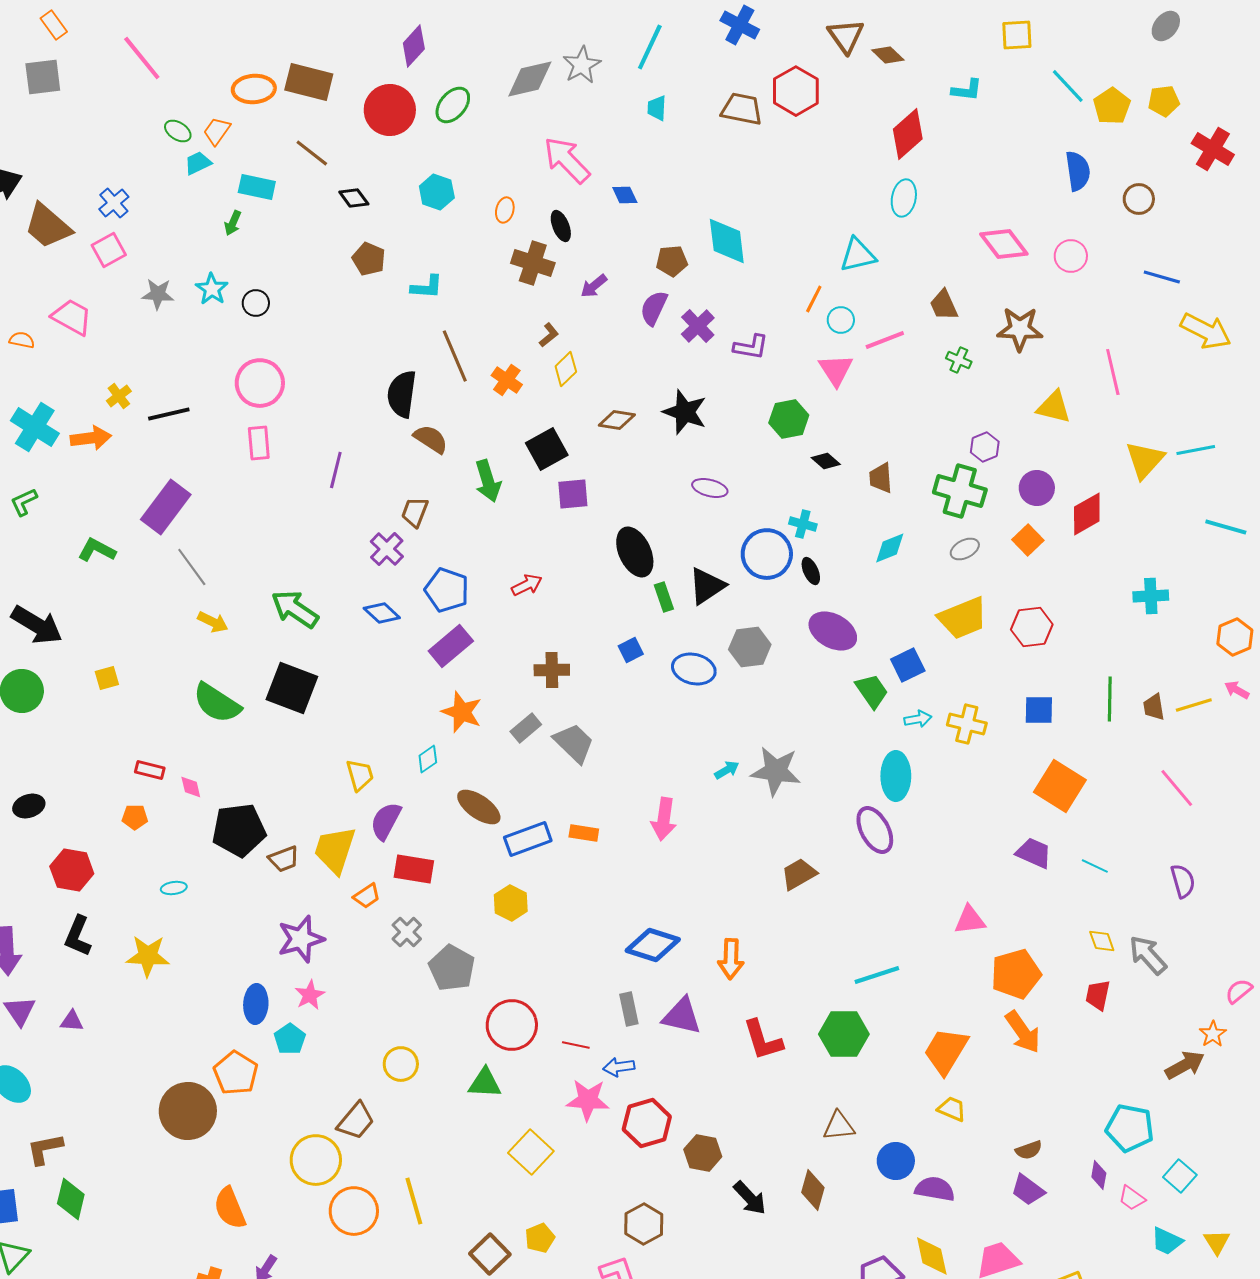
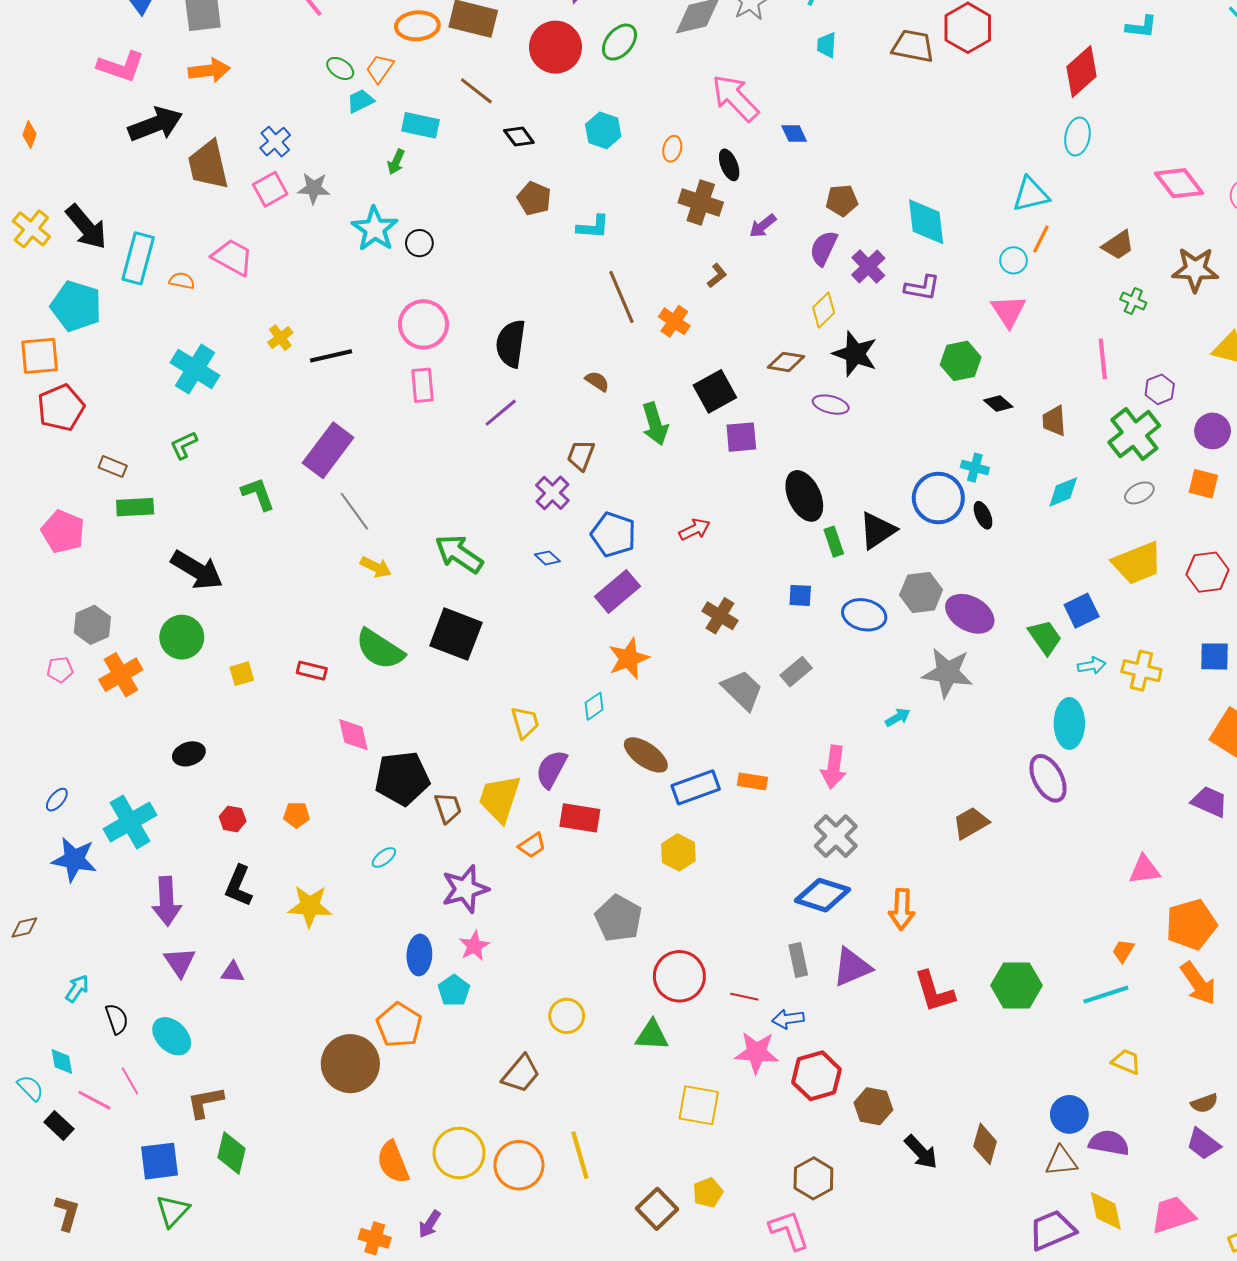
brown trapezoid: (48, 226) -> (208, 165), turned 36
cyan diamond: (727, 241) -> (926, 222), moved
cyan star: (212, 289) -> (375, 229), size x1.4
gray star: (158, 294) -> (314, 188), moved
orange line: (814, 299) -> (1041, 239), moved
brown trapezoid: (944, 305) -> (1118, 245), turned -100
pink line: (885, 340) -> (1103, 359), moved, turned -75
yellow diamond: (566, 369) -> (824, 310), moved
black semicircle: (402, 394) -> (511, 344), moved
orange arrow: (91, 438) -> (209, 70), moved
brown semicircle: (431, 439) -> (597, 381), size x0.7
purple line: (336, 470) -> (501, 413), turned 36
purple ellipse: (710, 488) -> (831, 405), moved
green cross: (960, 491) -> (1134, 434), turned 36
orange square: (1028, 540) -> (1203, 484), turned -32
green L-shape: (97, 550) -> (258, 494), turned 42
blue diamond: (382, 613) -> (547, 558), size x0.7
purple ellipse: (833, 631) -> (970, 614), moved
blue square: (631, 650) -> (800, 595), turned 30
brown cross: (552, 670) -> (720, 616), turned 32
yellow square: (107, 678) -> (242, 674), moved
orange star: (462, 712) -> (629, 658), turned 30
gray rectangle: (526, 728) -> (796, 672), moved
red rectangle: (150, 770) -> (312, 671), moved
gray star: (776, 771) -> (947, 673), moved
pink diamond: (191, 787) -> (353, 735), size x1.5
orange pentagon: (135, 817) -> (297, 815), moved
brown trapezoid: (284, 859) -> (448, 808), turned -88
red hexagon: (72, 870) -> (233, 819), size x0.6
cyan ellipse: (174, 888) -> (384, 857), moved, turned -30
gray cross: (407, 932) -> (836, 836), moved, size x1.4
cyan line: (877, 975) -> (1106, 995), moved
purple triangle: (682, 1016) -> (852, 967), turned -36
orange trapezoid: (946, 1051) -> (1123, 951), moved, size x0.5
brown triangle: (839, 1126) -> (1061, 1161), moved
yellow square: (531, 1152) -> (699, 1105), turned -33
yellow circle: (316, 1160) -> (459, 1153), moved

